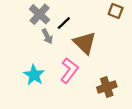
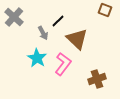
gray cross: (40, 14) -> (14, 17), moved
cyan star: (34, 75) -> (37, 58), moved

